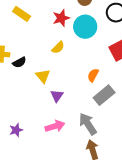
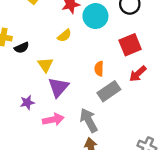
orange semicircle: (93, 75) -> (99, 69), turned -32
purple triangle: (57, 96) -> (58, 87), size x1.5
purple star: (16, 130) -> (27, 102), moved

